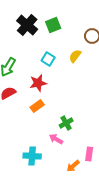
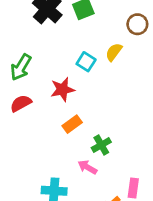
cyan square: (48, 59) -> (86, 62), moved
orange rectangle: (37, 106) -> (72, 124), moved

